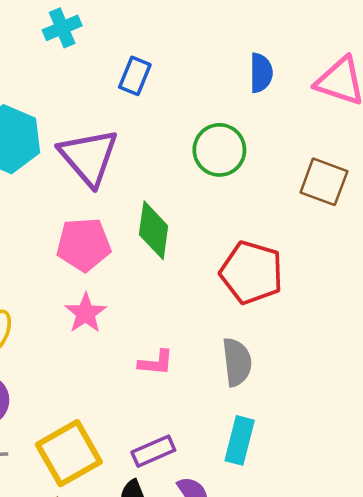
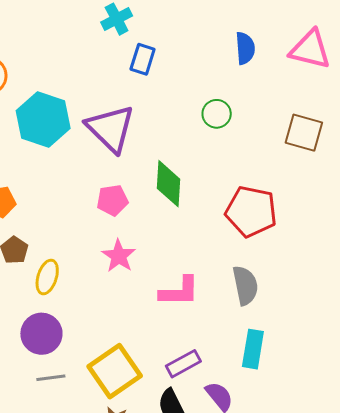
cyan cross: (62, 28) -> (117, 19), moved
green circle: (219, 150) -> (217, 114), size x0.7
pink pentagon: (84, 245) -> (112, 200), size x0.7
pink L-shape: (156, 363) -> (179, 291), size x1.4

